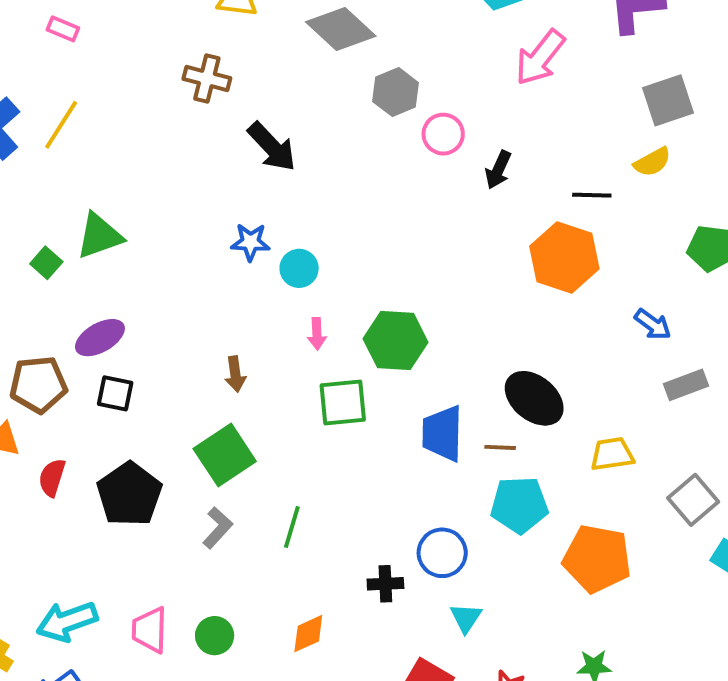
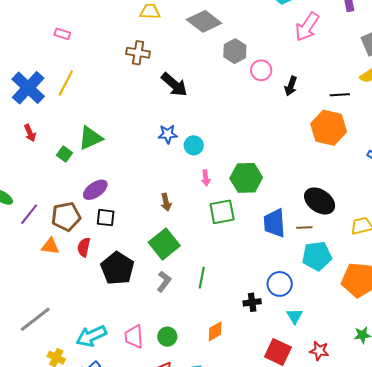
red semicircle: (52, 478) -> (84, 247), moved

